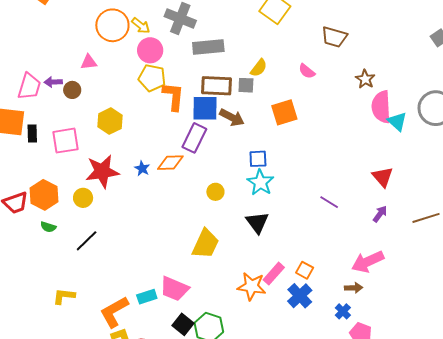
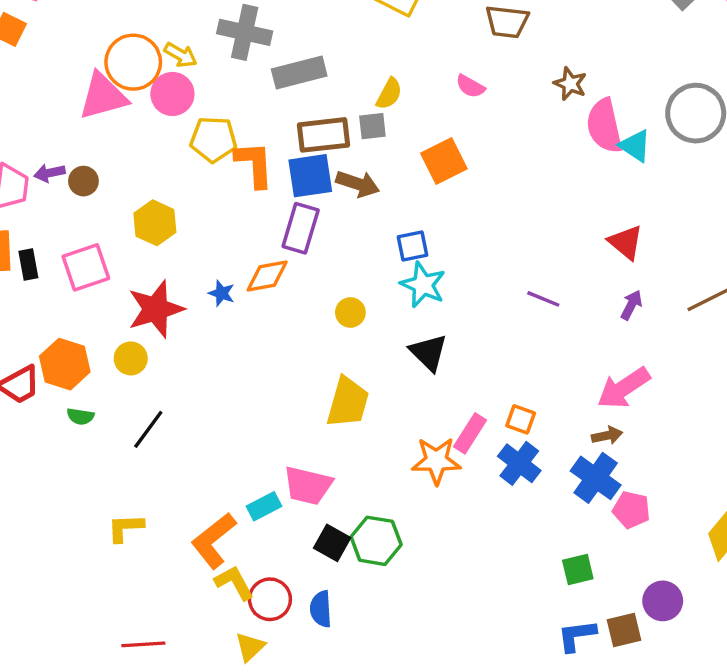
pink circle: (150, 50) -> (172, 94), moved
pink triangle: (89, 62) -> (103, 96), moved, size x1.8
blue cross: (343, 311) -> (596, 478), size x1.8

